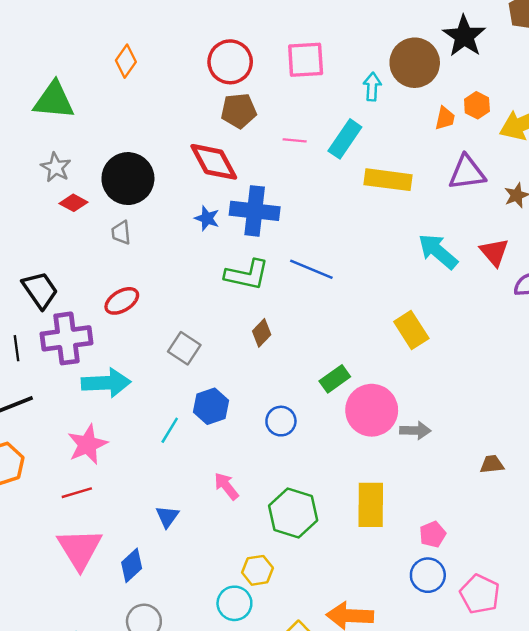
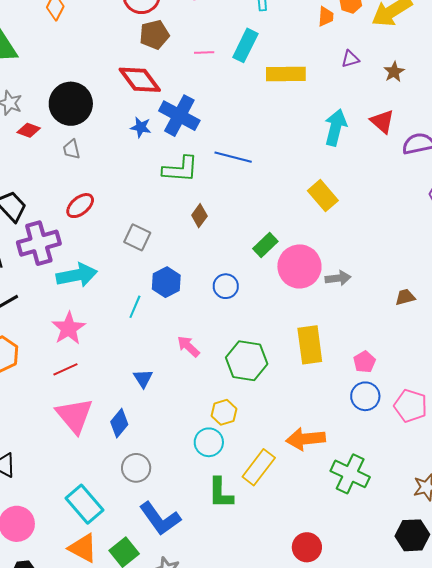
purple triangle: (467, 173) -> (350, 59), size x0.6
blue cross: (255, 211) -> (179, 116), turned 30
cyan arrow: (438, 251) -> (336, 127), turned 72

